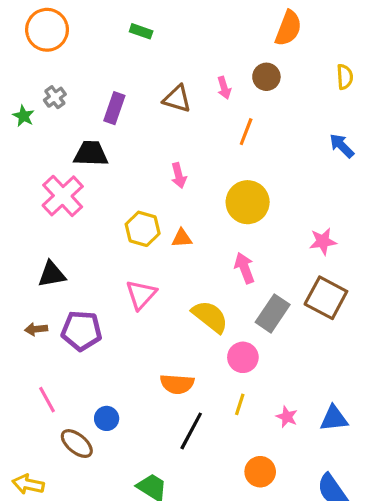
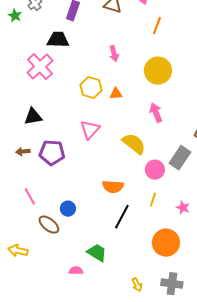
gray rectangle: (273, 313) -> (180, 158), moved
orange circle: (260, 472) -> (166, 243), size x1.4

